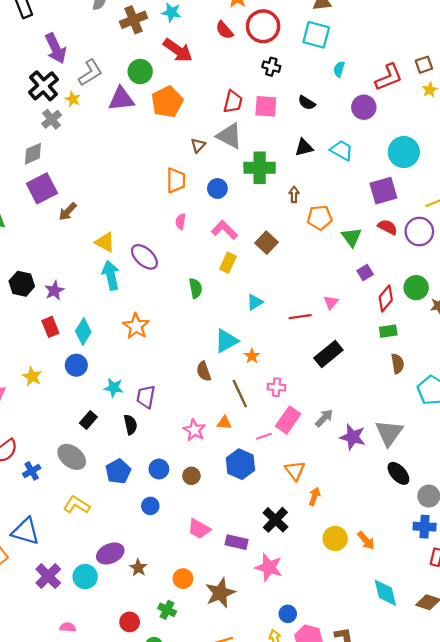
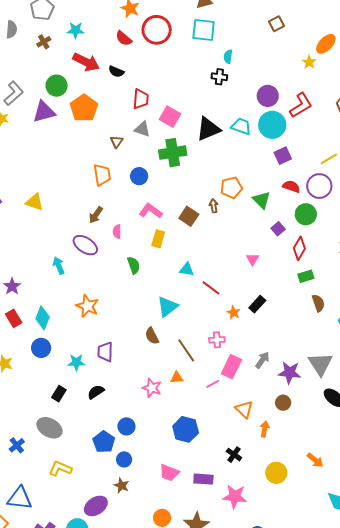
brown cross: (133, 20) -> (44, 42), size x0.6
brown square: (424, 65) -> (276, 24), moved
black cross: (271, 67) -> (219, 77), moved
red L-shape: (389, 77) -> (301, 105), moved
black semicircle: (307, 103) -> (116, 72), moved
pink square: (266, 106) -> (170, 117), moved, turned 35
purple circle: (364, 107) -> (268, 96), moved
gray triangle: (229, 136) -> (142, 129), size x0.7
black triangle: (304, 147) -> (208, 129), size x1.5
cyan circle: (404, 152) -> (272, 125), moved
purple square: (383, 191) -> (283, 156), size x0.7
brown arrow: (294, 194) -> (214, 206), moved
brown arrow: (68, 212) -> (96, 215), moved
pink semicircle: (181, 221) -> (117, 232), moved
yellow triangle: (105, 242) -> (35, 202), moved
cyan arrow: (111, 275) -> (59, 266), size x0.7
green circle: (416, 288) -> (306, 214), moved
cyan triangle: (255, 302) -> (187, 269), turned 49
red line: (300, 317) -> (211, 288), moved, turned 54
black rectangle: (328, 354) -> (257, 304), size x0.7
orange star: (252, 356) -> (234, 313), moved
purple trapezoid: (146, 397) -> (105, 352), moved
black semicircle: (130, 425) -> (96, 392), turned -102
blue hexagon: (240, 464) -> (186, 429), moved
blue pentagon: (118, 471) -> (104, 442), moved
brown circle: (191, 476) -> (283, 403), moved
black cross: (275, 520) -> (234, 455), size x0.7
yellow circle: (335, 538) -> (276, 473), moved
brown star: (138, 568) -> (122, 486), moved

